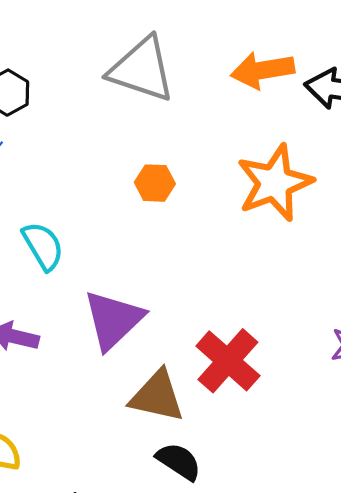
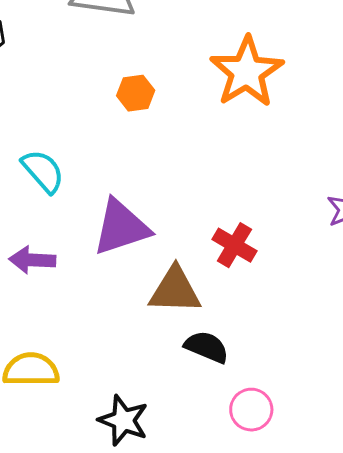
purple triangle: (113, 320) -> (121, 227), turned 36
red cross: (228, 361) -> (234, 245), size x0.7

